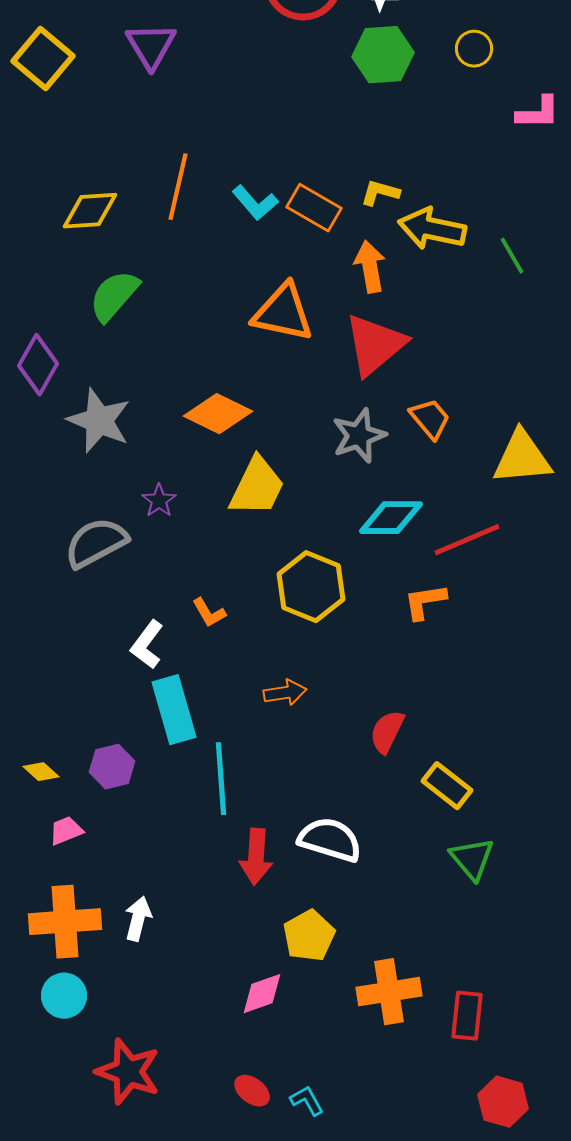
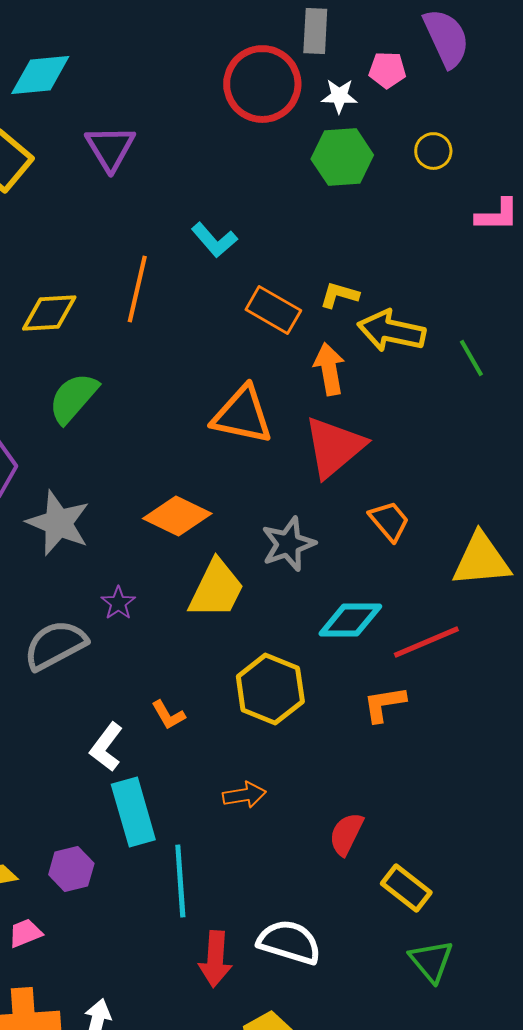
cyan L-shape: (255, 203) -> (214, 240), moved
gray star: (359, 436) -> (288, 544), moved

